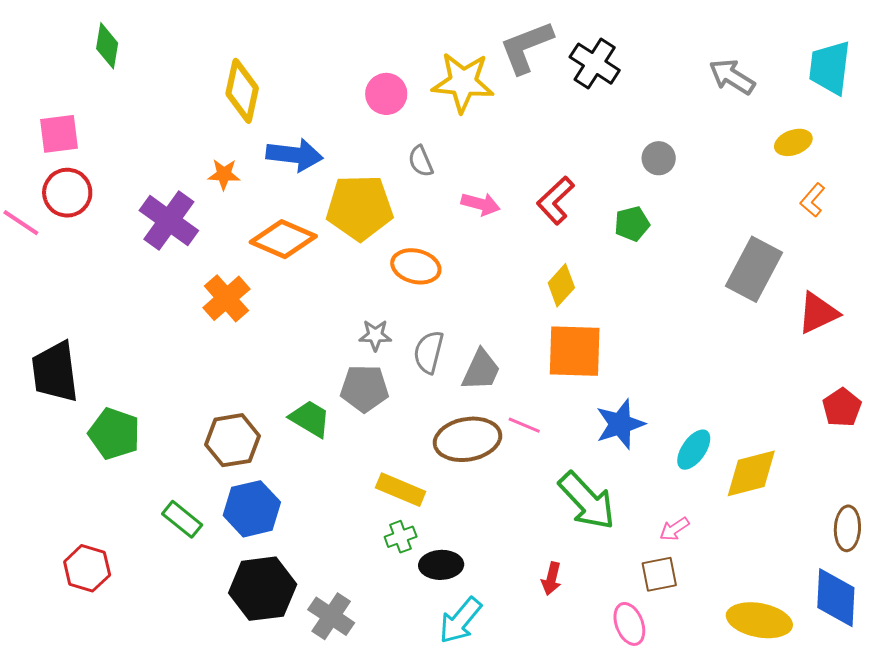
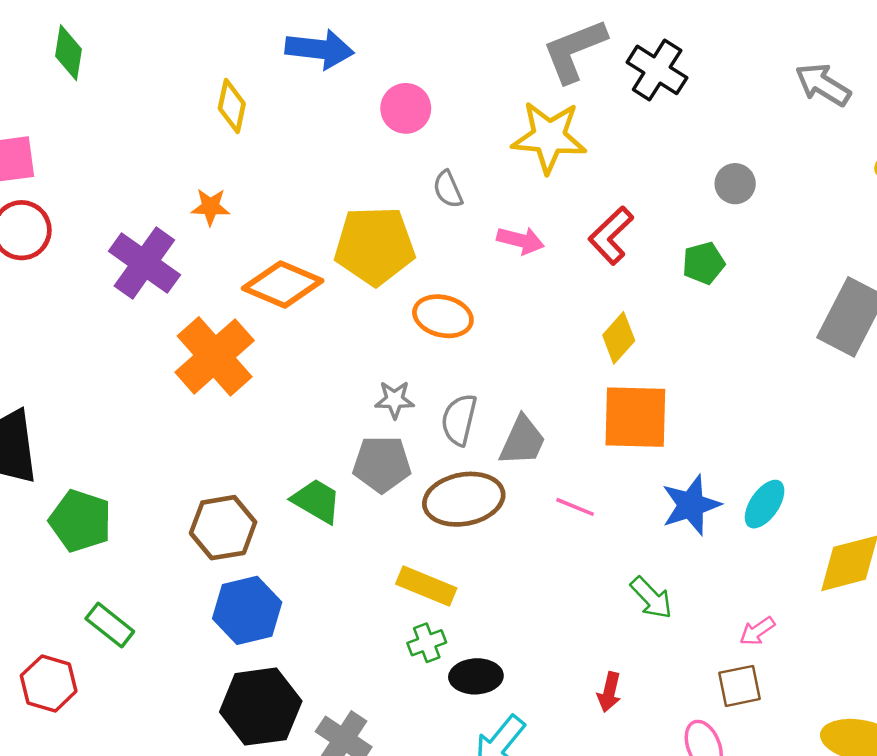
yellow star: (463, 82) -> (549, 137), moved
yellow diamond: (242, 91) -> (232, 106), size x0.7
blue arrow: (294, 155) -> (320, 49), moved
orange cross: (226, 298) -> (215, 356), size x1.4
brown ellipse: (467, 439) -> (464, 499), moved
cyan ellipse: (694, 450) -> (765, 504), moved
green arrow: (587, 501) -> (651, 598), size x0.6
green rectangle: (182, 519) -> (110, 625), moved

